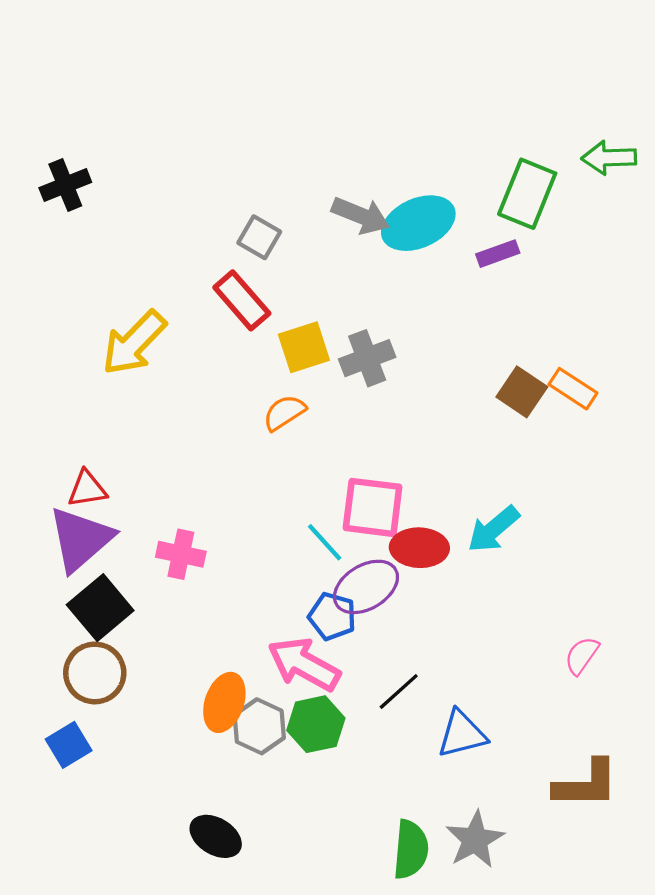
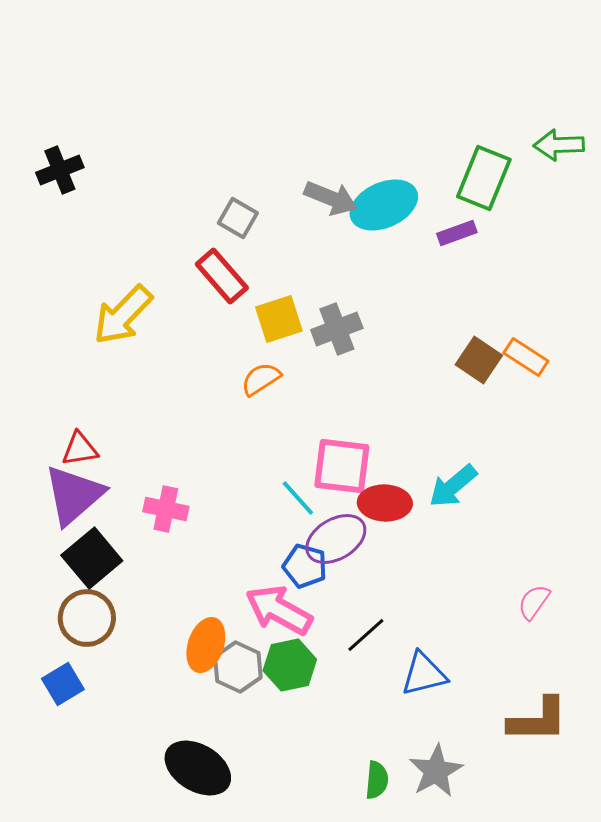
black ellipse: (216, 836) -> (198, 768), size x1.4
green semicircle: (411, 849) -> (377, 780), size x0.7

